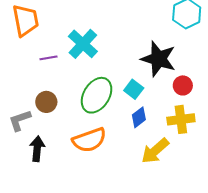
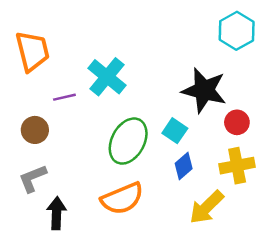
brown circle: (46, 102) -> (35, 130), moved

